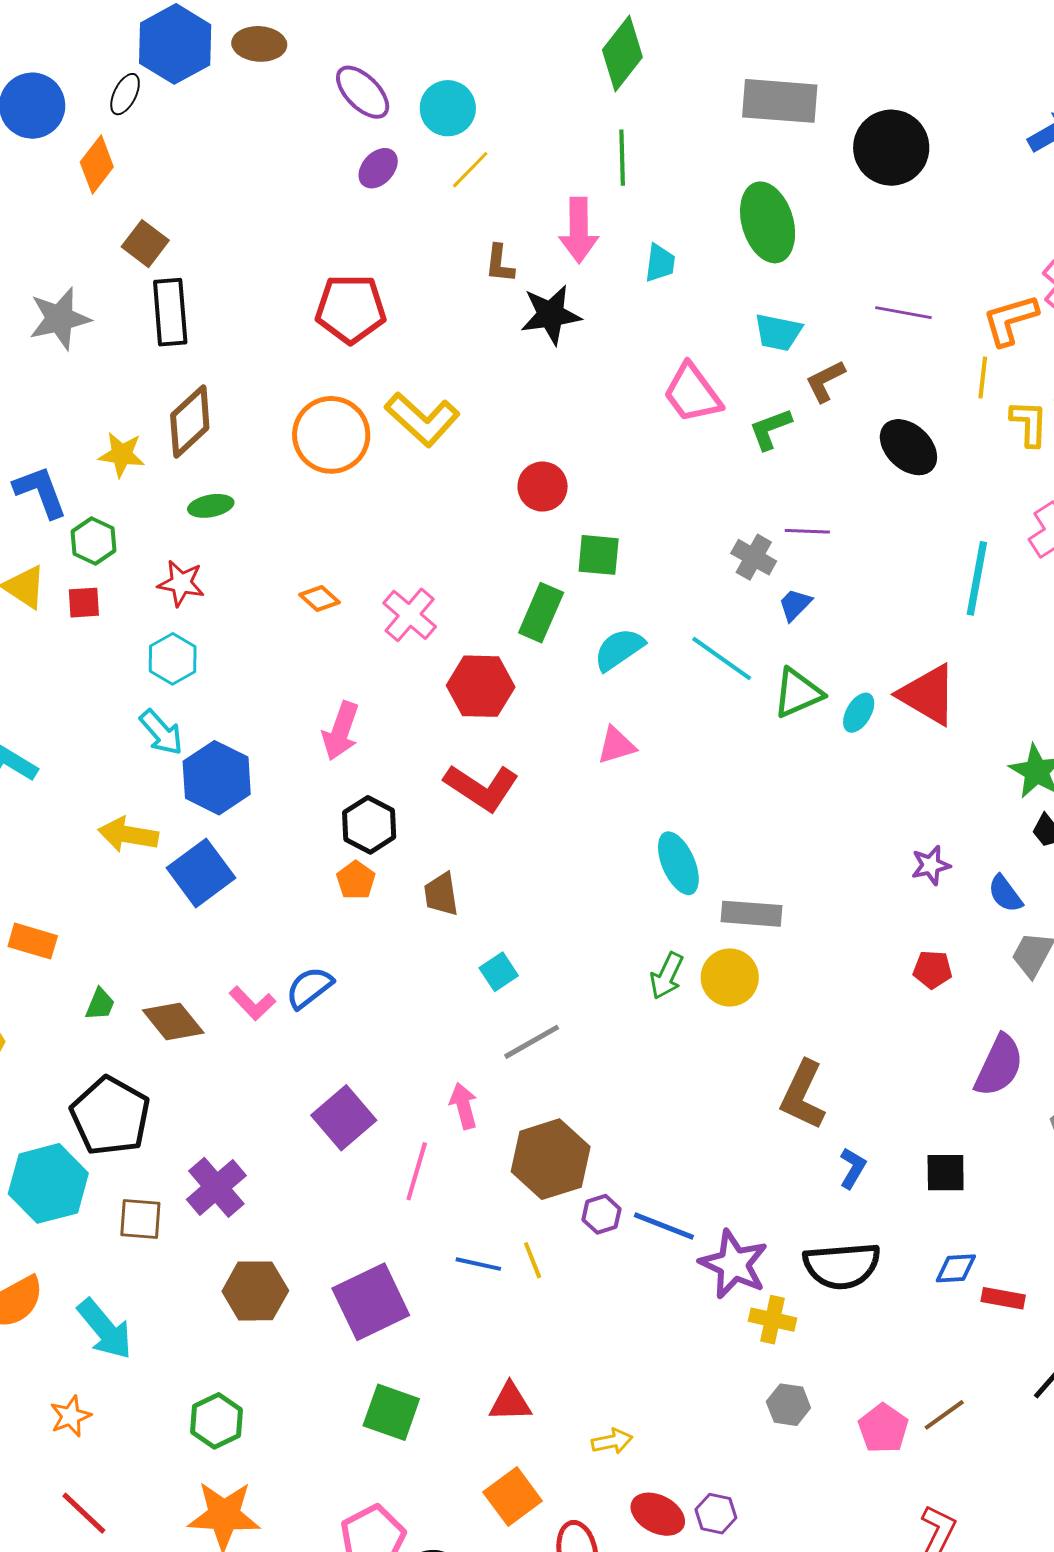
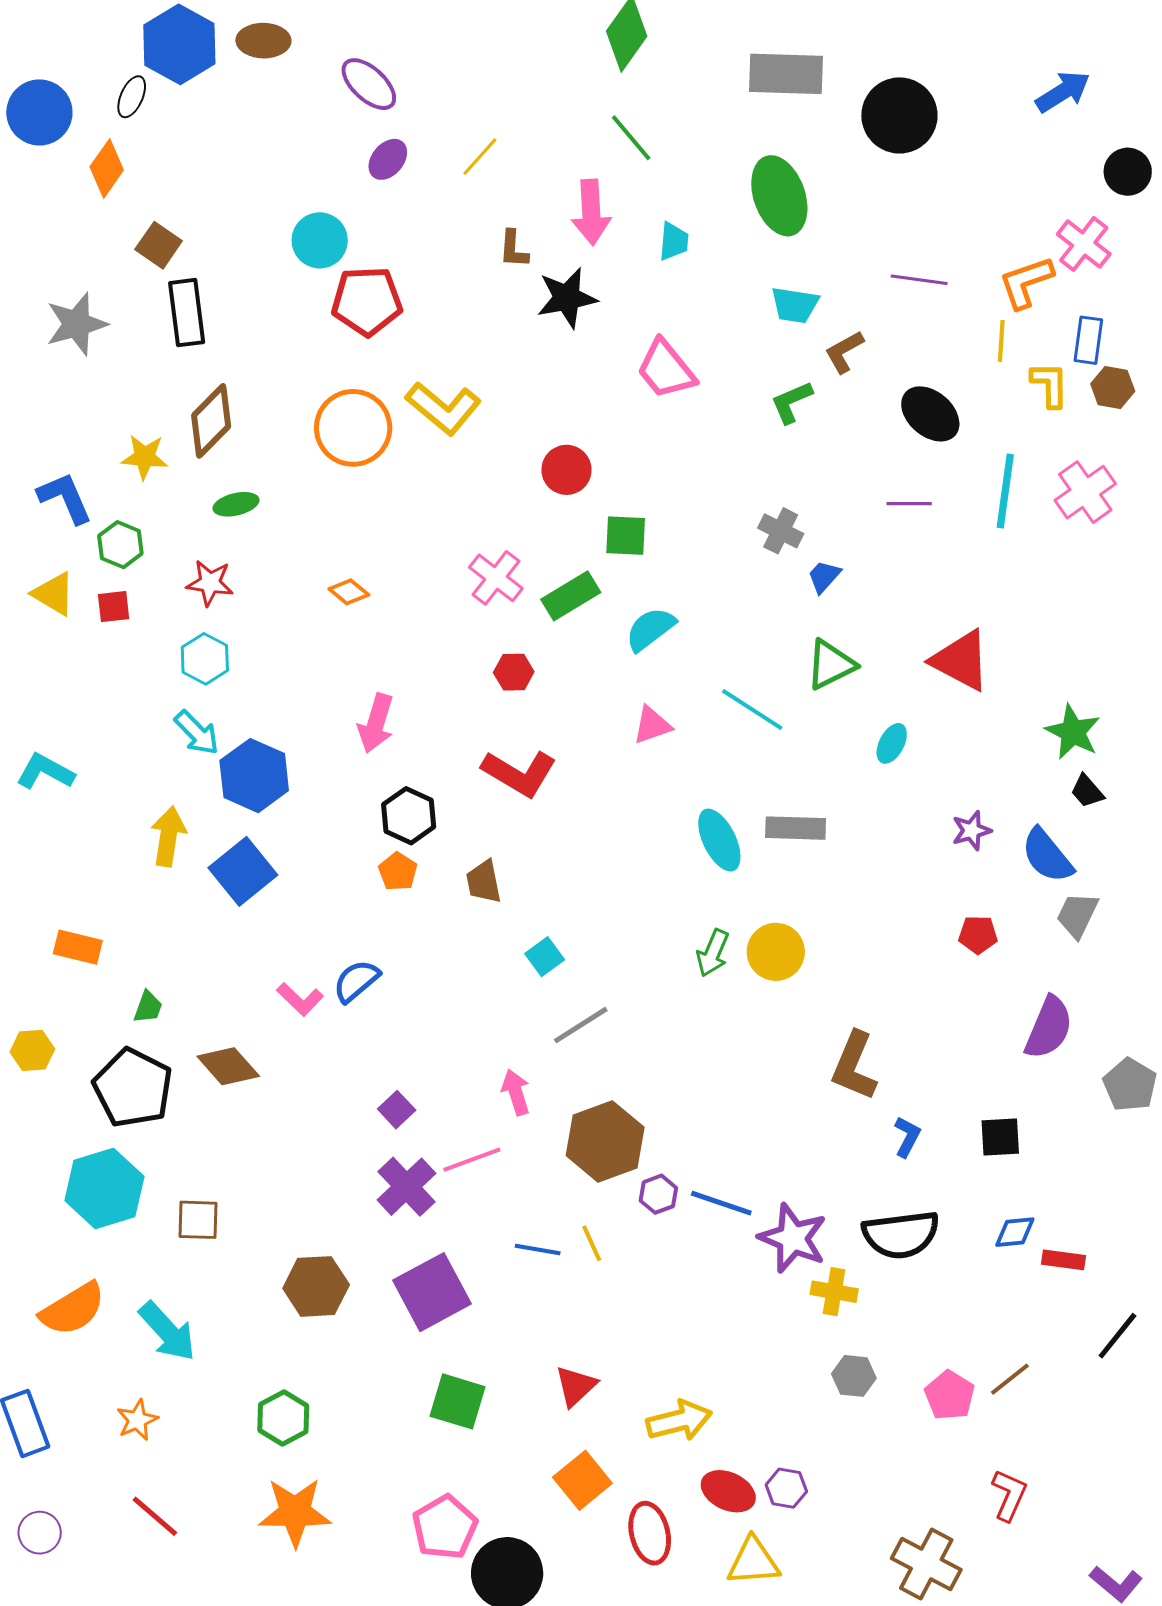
cyan circle: (448, 108) -> (320, 240), moved
green line: (622, 158) -> (631, 138), turned -36
pink trapezoid: (692, 393) -> (666, 369), moved
purple line: (807, 531) -> (909, 504), moved
cyan line: (977, 578) -> (1005, 491), moved
green rectangle: (541, 613) -> (571, 596), turned 38
pink cross: (410, 615) -> (496, 578), moved
cyan line: (722, 658) -> (752, 709), moved
red hexagon: (481, 686) -> (514, 672), size x0.6
cyan ellipse: (859, 713) -> (892, 743), moved
yellow arrow: (128, 835) -> (168, 836), turned 92
blue semicircle: (1005, 894) -> (1047, 856), size x1.5
gray rectangle: (752, 914) -> (796, 828), moved
brown diamond: (173, 1022) -> (228, 1066), moved
black pentagon: (110, 1116) -> (133, 1088), moved
purple square: (344, 1118) -> (397, 1110), size x0.6
pink line: (417, 1171) -> (472, 1160), turned 56
purple cross: (216, 1187) -> (406, 1187), moved
red triangle: (510, 1402) -> (576, 1386), turned -39
yellow arrow: (612, 1441) -> (679, 1421), size x1.6

